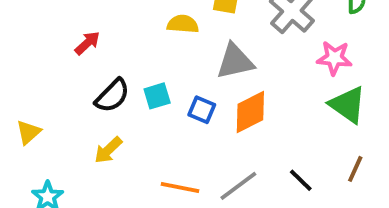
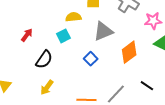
cyan square: (157, 96) -> (63, 36), moved
blue square: (202, 110) -> (91, 59), turned 32
orange diamond: (250, 112) -> (129, 52), moved

